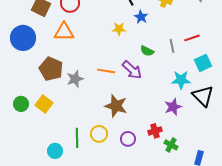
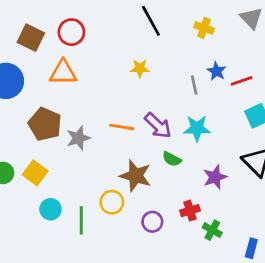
blue star: (141, 17) -> (216, 71), moved
gray line: (172, 46) -> (194, 85), moved
green semicircle: (147, 51) -> (172, 159), moved
cyan star: (181, 80) -> (197, 128), moved
yellow circle: (99, 134) -> (112, 202), moved
cyan circle: (55, 151) -> (50, 209), moved

